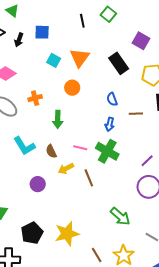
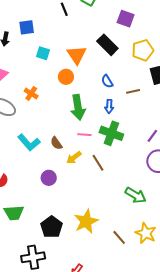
orange triangle: (80, 58) -> (77, 55), moved
orange cross: (35, 98) -> (31, 94), turned -32
green arrow: (58, 119) -> (78, 107), moved, size x1.4

